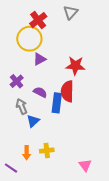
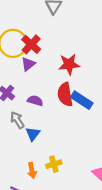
red cross: (38, 20) -> (31, 44), moved
blue rectangle: (57, 103) -> (82, 100), moved, turned -54

